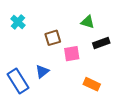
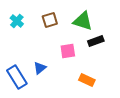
green triangle: (88, 22) -> (83, 21), size x1.5
brown square: (53, 38) -> (50, 20), moved

